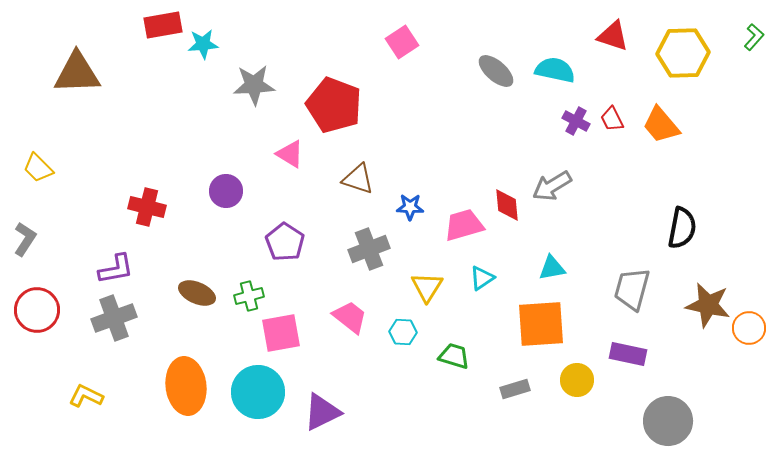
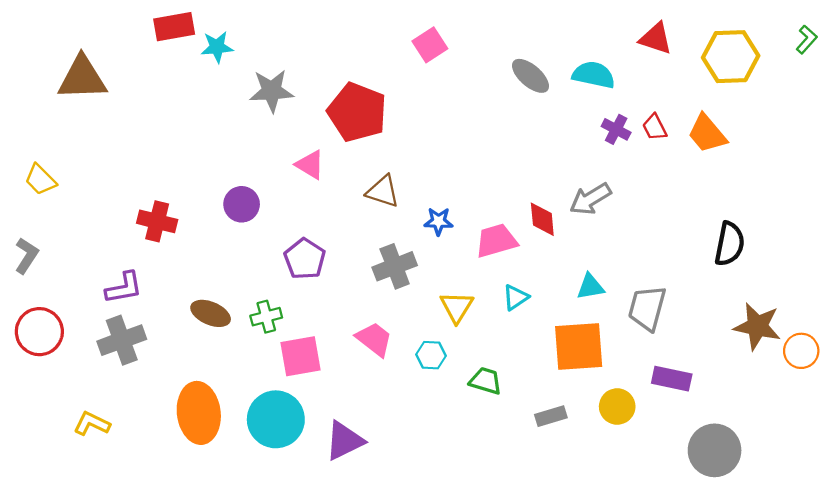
gray trapezoid: (632, 289) -> (647, 308), moved

